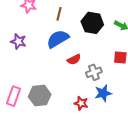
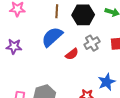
brown line: (59, 14) -> (57, 11), moved
gray cross: (94, 72) -> (92, 43), moved

